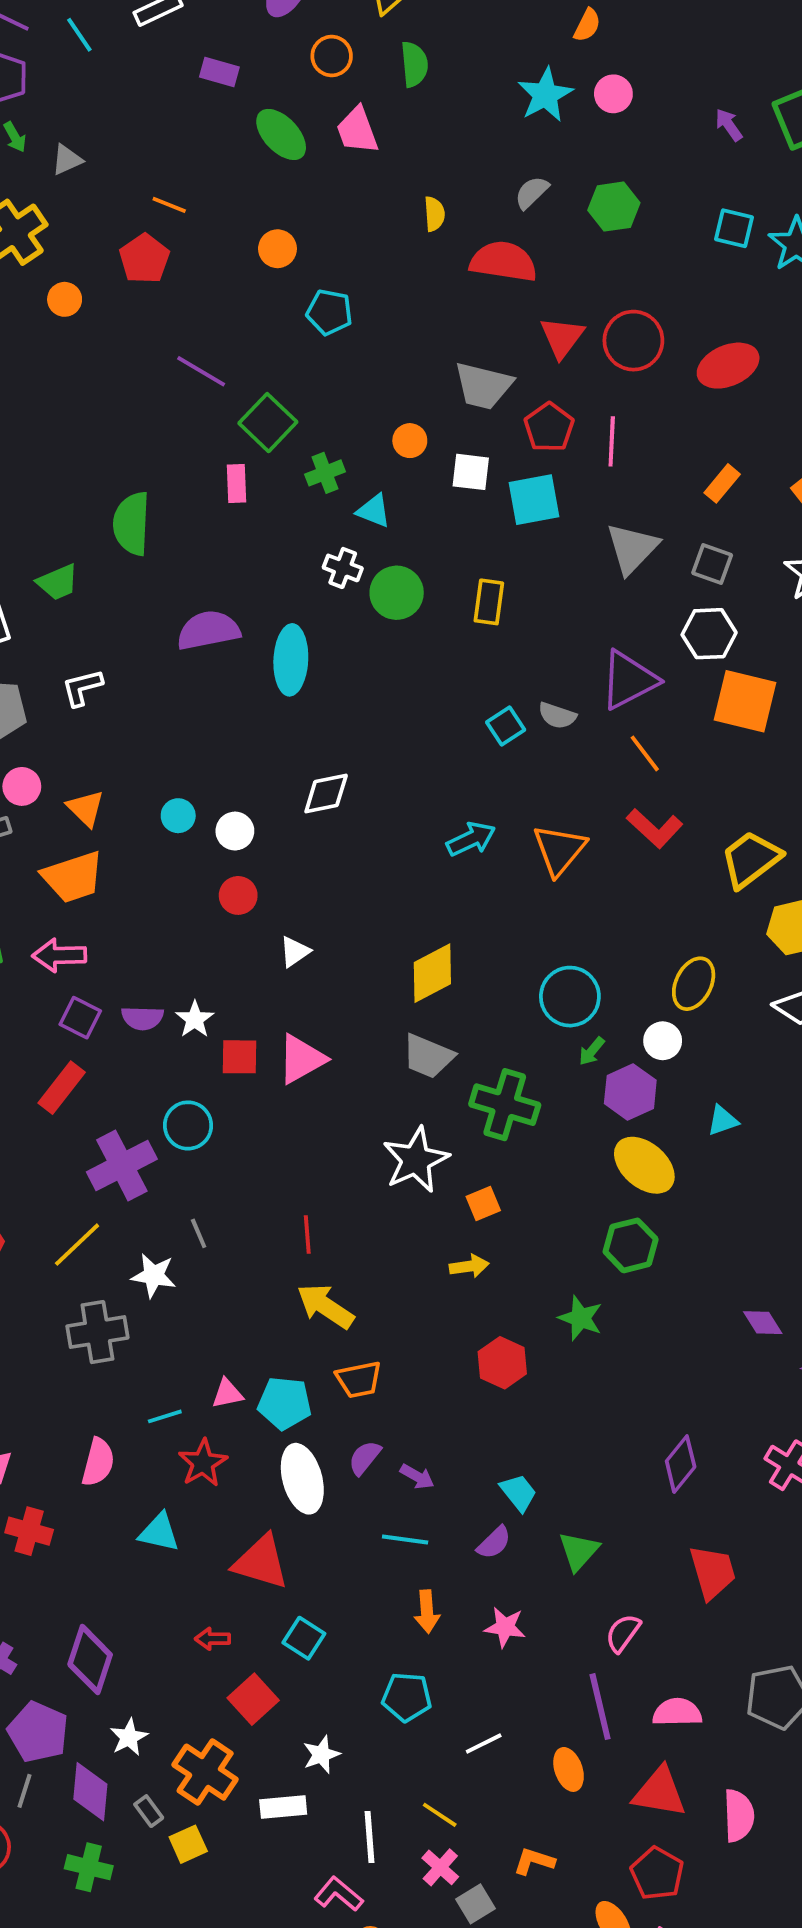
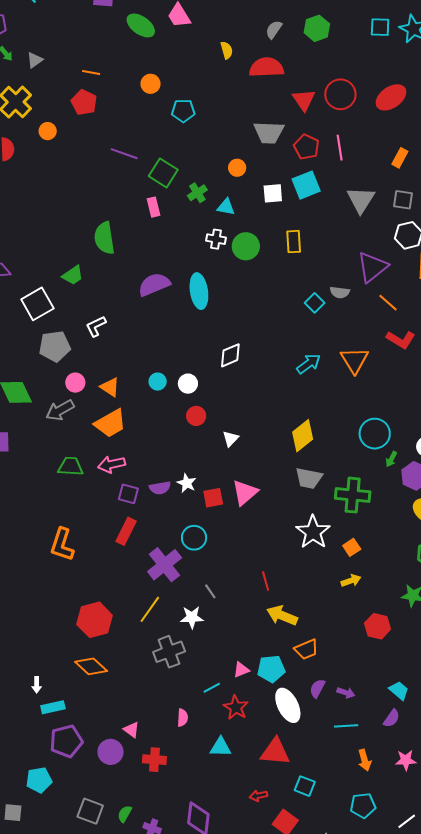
white square: (471, 472) -> (273, 193), moved
pink semicircle: (98, 1462) -> (183, 718), size x0.7

